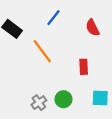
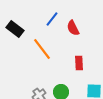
red semicircle: (93, 28) -> (73, 28), moved

